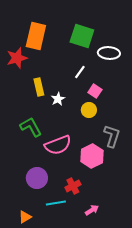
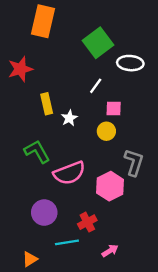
orange rectangle: (36, 36) -> (43, 21), moved
green square: (82, 36) -> (98, 43), turned 35
pink square: (95, 91) -> (114, 109), turned -32

